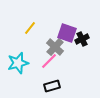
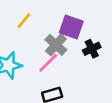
black cross: (82, 39) -> (92, 49), moved

